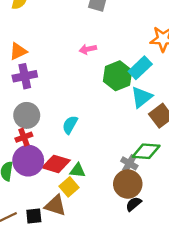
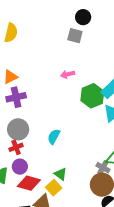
purple circle: (28, 161) -> (20, 167), size x0.6
red diamond: (56, 164) -> (29, 183), moved
green triangle: (78, 170) -> (60, 174), turned 32

